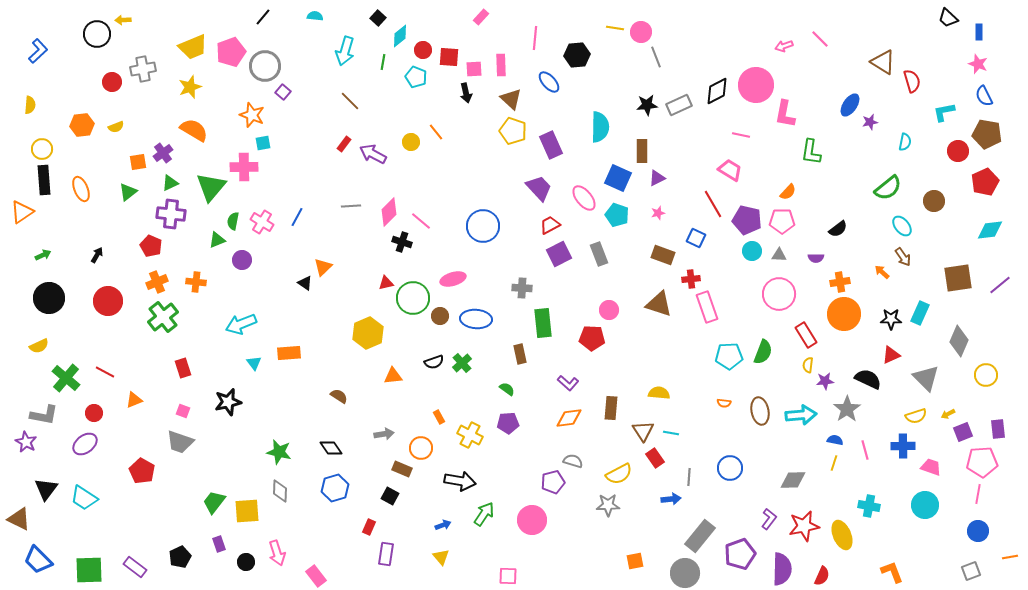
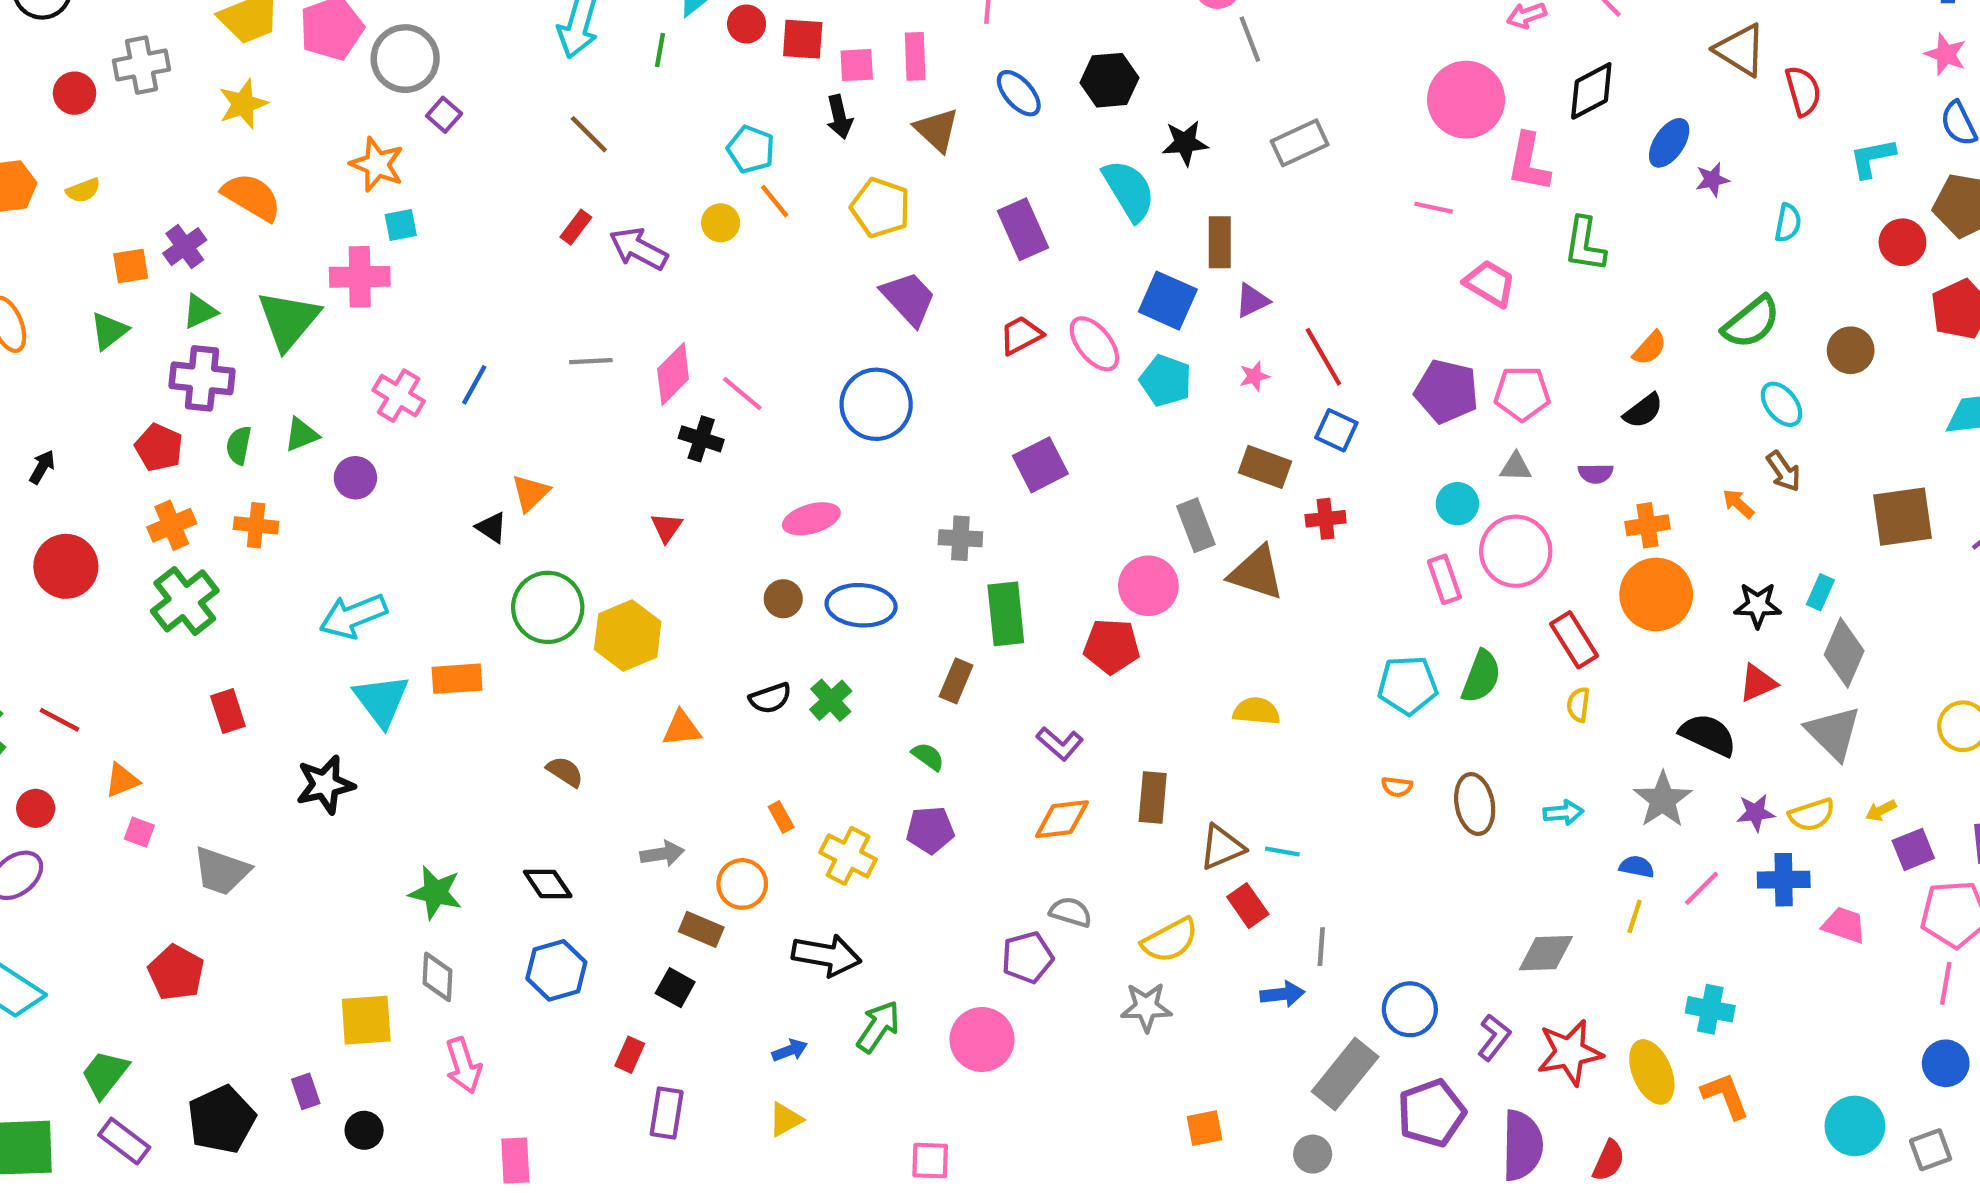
black hexagon: (577, 55) -> (1110, 80), moved
cyan pentagon: (416, 77) -> (751, 149), moved
black diamond: (717, 91) -> (1591, 91), moved
black star: (647, 105) -> (1185, 143), moved
cyan semicircle: (600, 127) -> (1129, 190), turned -32
yellow pentagon: (513, 131) -> (880, 208), moved
pink trapezoid: (730, 170) -> (1490, 283), moved
purple trapezoid: (539, 188) -> (909, 298), moved
orange semicircle: (788, 192) -> (1650, 348), moved
red line: (713, 204) -> (1323, 357), moved
green semicircle: (233, 221) -> (239, 445), moved
red trapezoid: (550, 225) -> (1021, 335), moved
cyan circle: (752, 251) -> (1457, 504), moved
gray rectangle: (599, 254) -> (1196, 525), moved
red triangle: (386, 283) -> (667, 527), turned -42
green circle: (413, 298) -> (548, 607), moved
pink rectangle: (707, 307) -> (1444, 579), moved, size x0.7
pink circle: (609, 310) -> (1148, 586), size x1.4
cyan rectangle: (920, 313) -> (1820, 592), size x0.7
gray diamond: (959, 341) -> (1844, 653), moved
brown rectangle: (520, 354) -> (956, 681), turned 36
cyan triangle: (254, 363) -> (381, 700), size x1.8
purple star: (825, 381) -> (1756, 813), moved
yellow semicircle: (659, 393) -> (1256, 711), moved
pink square: (183, 411) -> (139, 832), moved
cyan arrow: (801, 415) -> (1563, 813), size x0.6
brown triangle: (643, 431) -> (1222, 847), turned 40
pink line: (865, 450) -> (1702, 888), turned 60
blue circle: (730, 468) -> (1410, 1009), moved
red pentagon: (142, 471) -> (176, 973), moved
green trapezoid: (214, 502) -> (105, 1074), moved
cyan circle: (925, 505) -> (1855, 1126), moved
pink arrow: (277, 553) -> (463, 1065), moved
black pentagon: (180, 557) -> (221, 1119), size x1.4
yellow triangle: (441, 557) -> (785, 1119), turned 42
orange L-shape: (892, 572) -> (1725, 1096), moved
gray circle: (685, 573) -> (1313, 1154), size x0.6
pink rectangle: (316, 576) -> (515, 1161), turned 35

